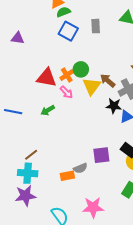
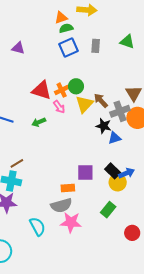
blue square: (68, 31) -> (68, 47), turned 30
gray semicircle: (80, 168) -> (61, 205), moved, size x1.5
orange rectangle: (67, 176) -> (68, 188), moved

